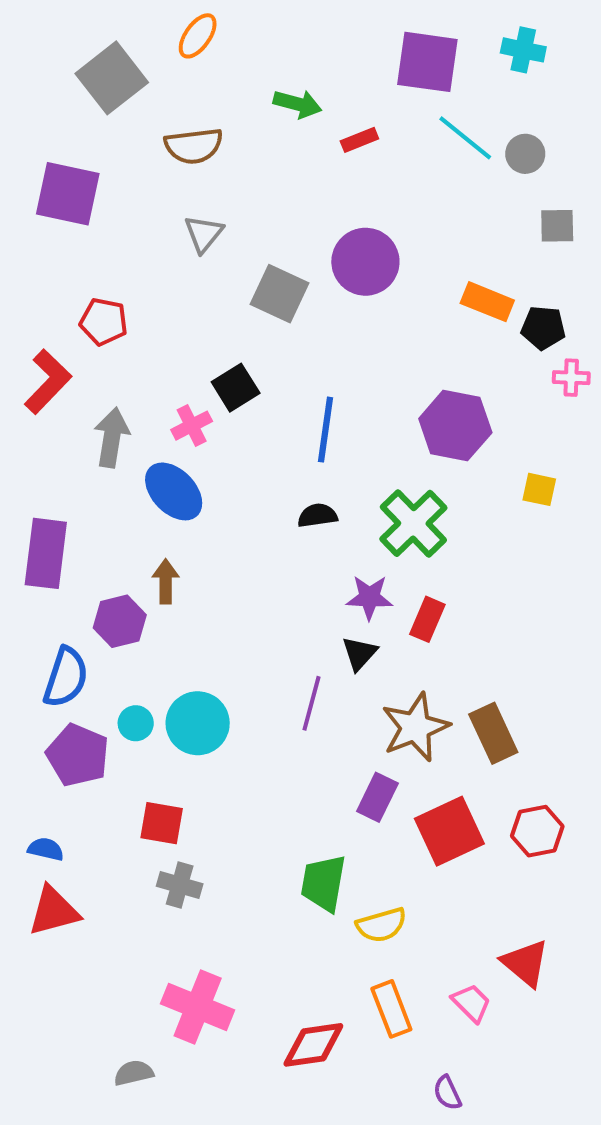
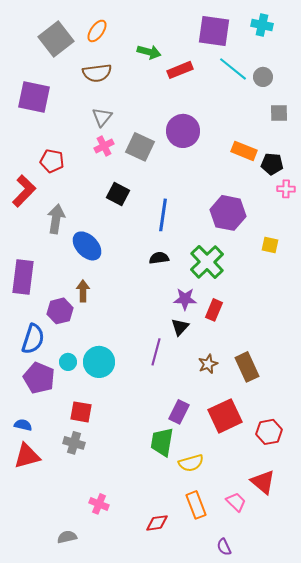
orange ellipse: (198, 36) -> (97, 31), moved
red rectangle: (359, 140) -> (180, 70), size x1.4
black square: (236, 388) -> (118, 194), turned -30
pink cross: (192, 426) -> (104, 146), moved
brown star: (415, 727) -> (208, 364), size x0.6
purple rectangle: (377, 797) -> (179, 412), moved
red hexagon: (537, 831) -> (269, 432), moved
gray cross: (180, 885) -> (74, 443), moved
pink cross: (198, 1007) -> (99, 504), size x0.6
red diamond: (313, 1045) -> (157, 523), size x0.7

